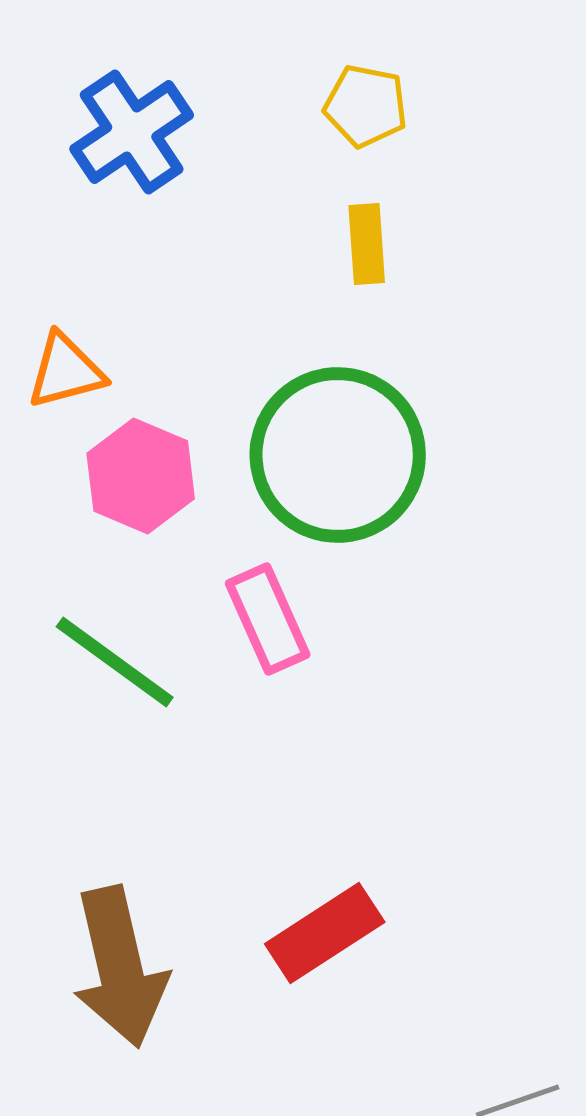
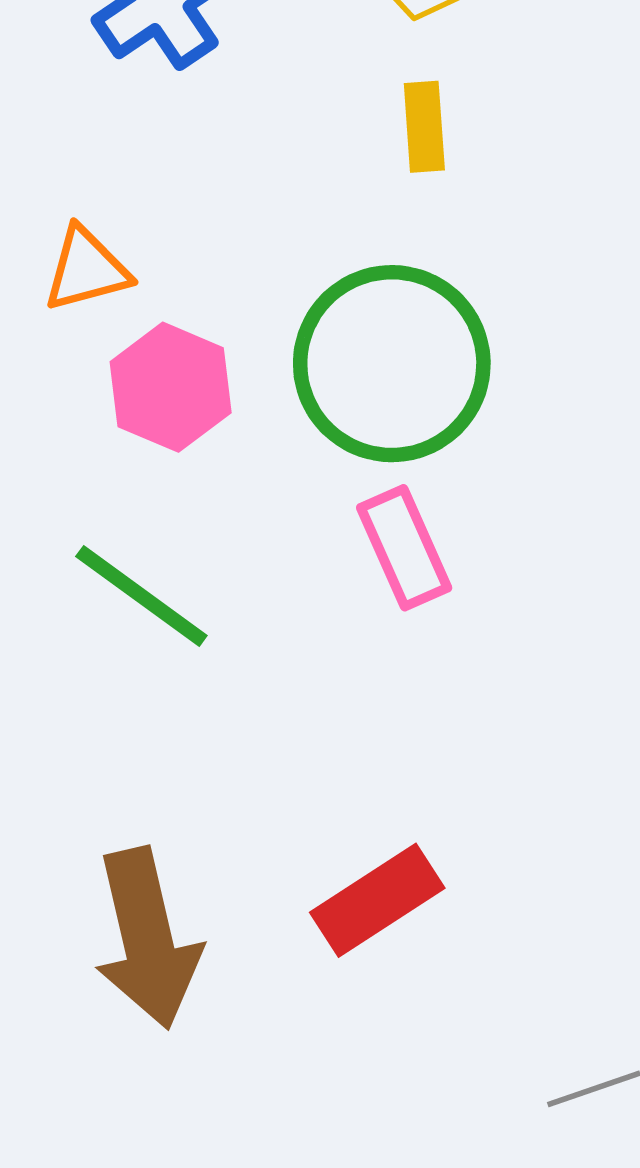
pink rectangle: (268, 619) -> (404, 548), moved

